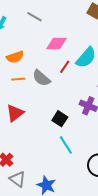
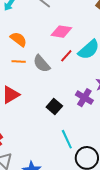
orange semicircle: (15, 57) -> (18, 39), turned -132
cyan line: (66, 145) -> (67, 139), moved

